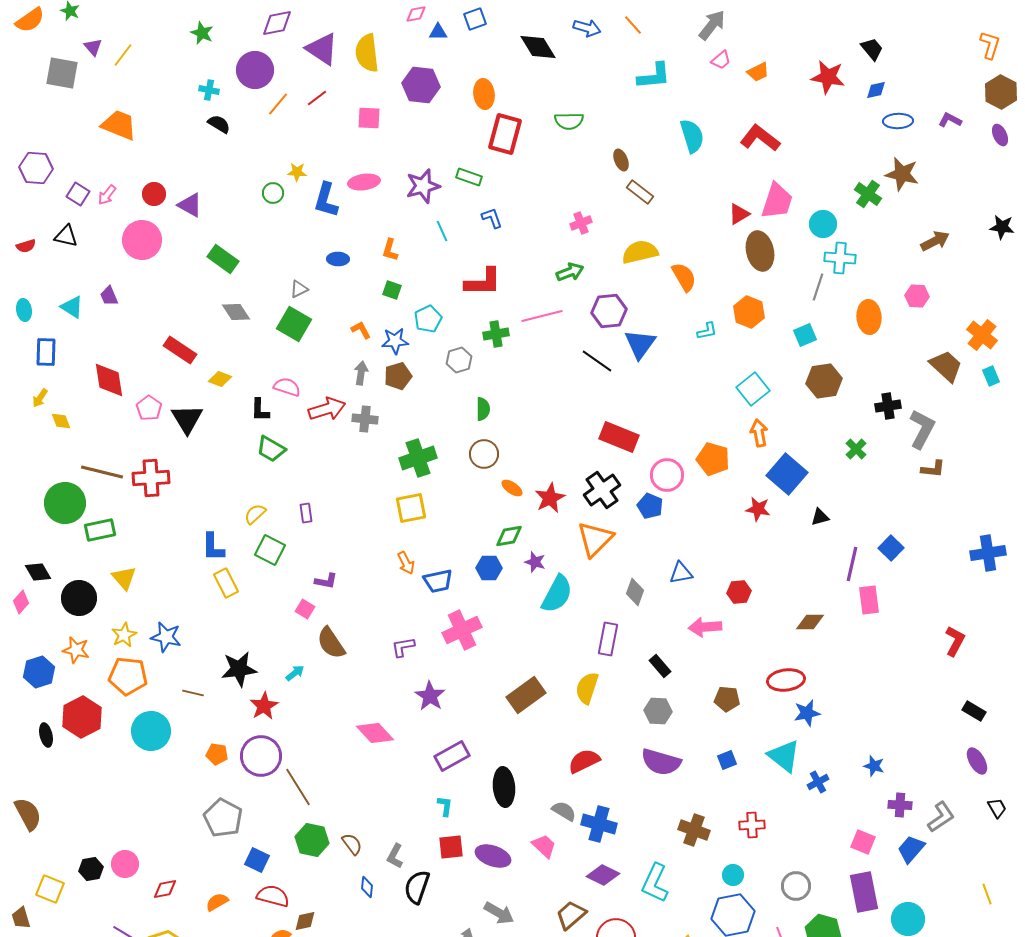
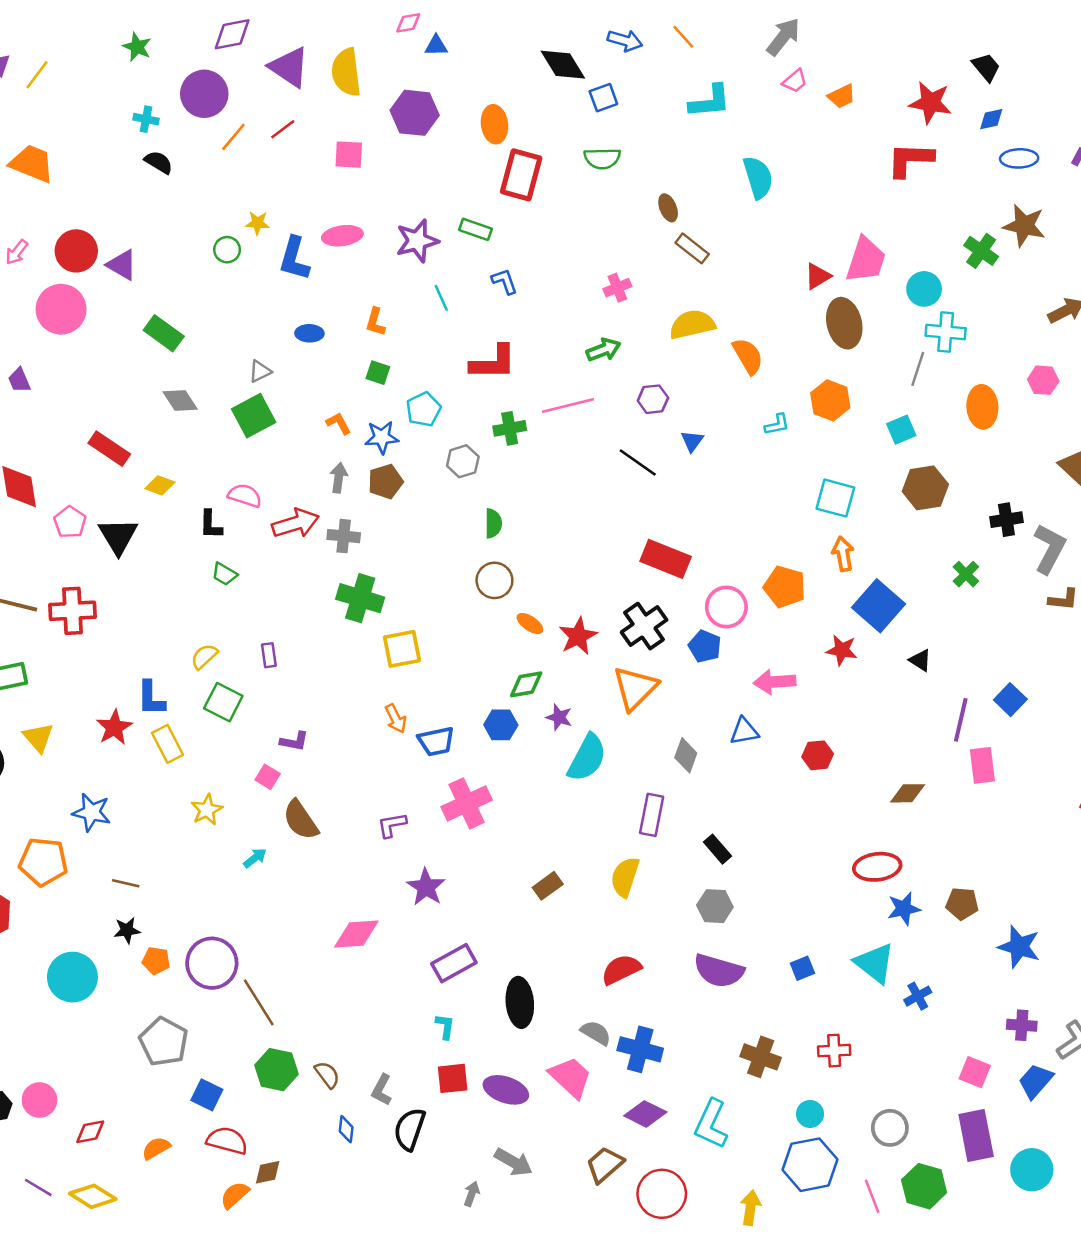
blue square: (475, 19) -> (603, 98), moved
red L-shape: (760, 138) -> (910, 160), moved, turned -36
red circle: (154, 194) -> (76, 251), size x1.4
purple hexagon: (609, 311) -> (653, 399), size x0.7
green square: (294, 324) -> (254, 416), turned 32
blue triangle: (640, 344) -> (692, 441), size x0.6
cyan square: (753, 389) -> (835, 498), turned -36
green trapezoid: (271, 449) -> (225, 574), size x0.7
green cross: (418, 458) -> (360, 598), moved, turned 36
black triangle: (820, 517) -> (920, 660), turned 48
pink arrow: (705, 627) -> (775, 682), moved
yellow star: (124, 635) -> (207, 810), moved
black star: (239, 669) -> (127, 930), moved, size x0.6
brown rectangle: (526, 695) -> (548, 886), size x0.6
brown pentagon: (727, 699) -> (962, 904), moved
red star: (264, 706) -> (114, 727), moved
cyan circle: (151, 731) -> (72, 977), moved
pink diamond: (375, 733) -> (356, 934), turned -51
blue star: (874, 766) -> (1019, 947), moved, size x1.6
pink trapezoid: (544, 846) -> (571, 1077), size x1.4

